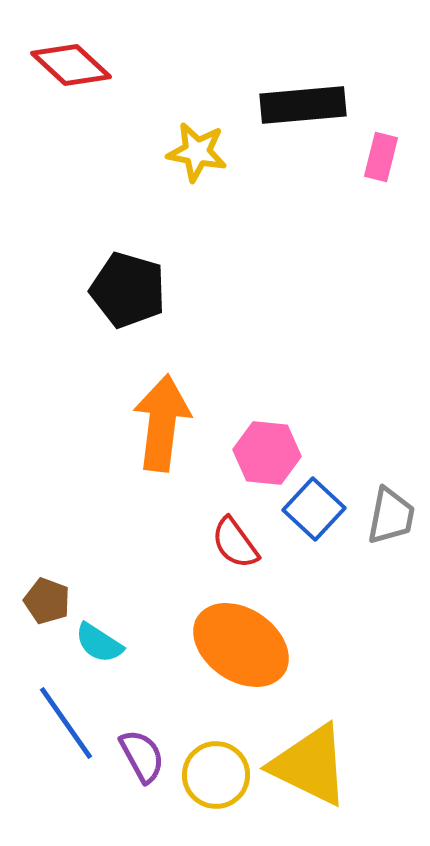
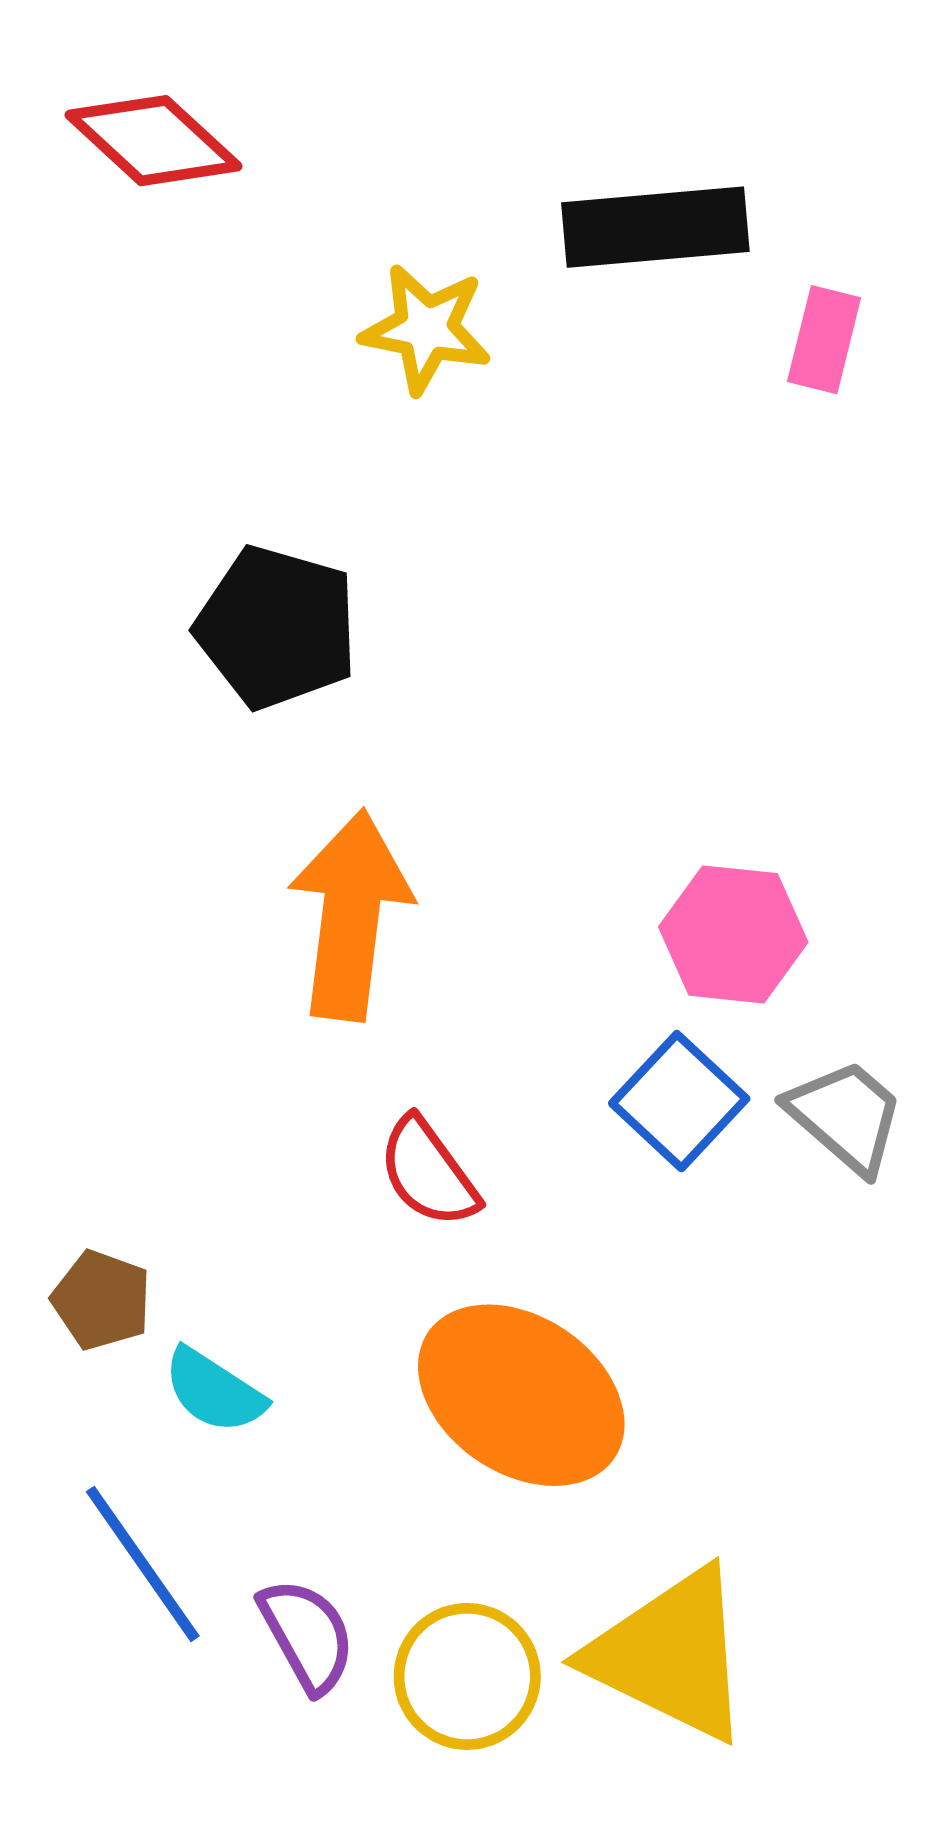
pink hexagon: (267, 453) -> (733, 934), moved
gray trapezoid: (391, 516) -> (846, 1116), turned -60
red semicircle: (235, 543) -> (428, 1172), moved

